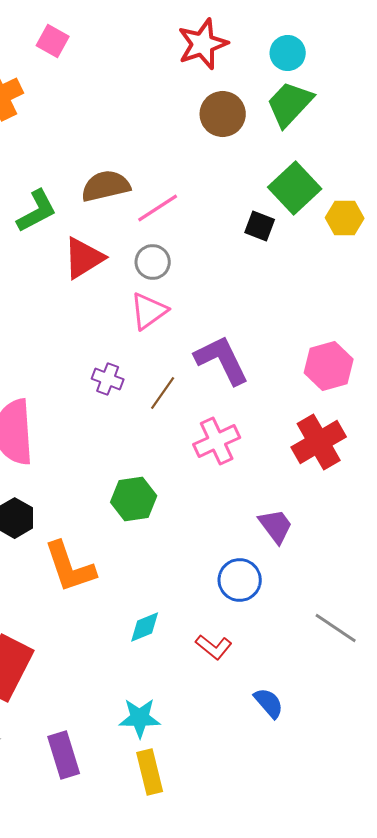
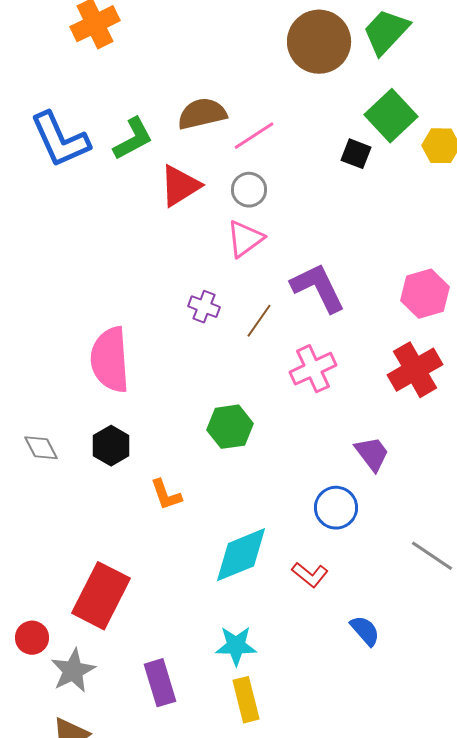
brown circle: (223, 114) -> (319, 42), size x1.4
orange L-shape: (70, 567) -> (166, 495), size x0.6
cyan diamond: (145, 627) -> (241, 555), size x1.8

